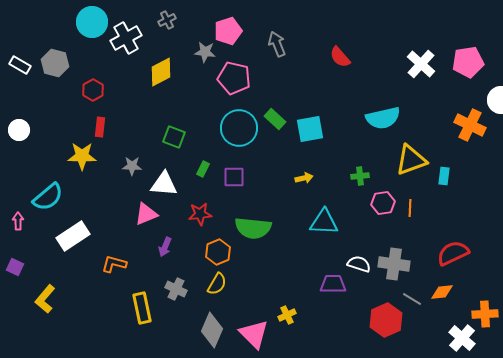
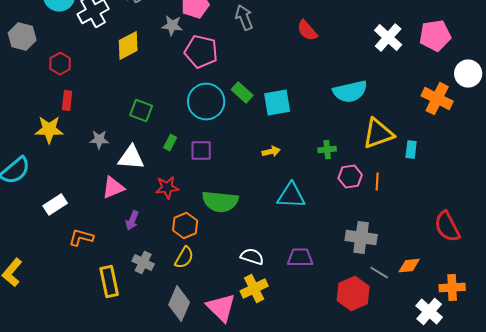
white rectangle: (73, 236) -> (55, 205), moved, size x0.7
red semicircle: (453, 253) -> (447, 227), moved, turned -92
white semicircle: (359, 264) -> (252, 257), moved
yellow cross: (287, 315) -> (254, 289), size x1.5

